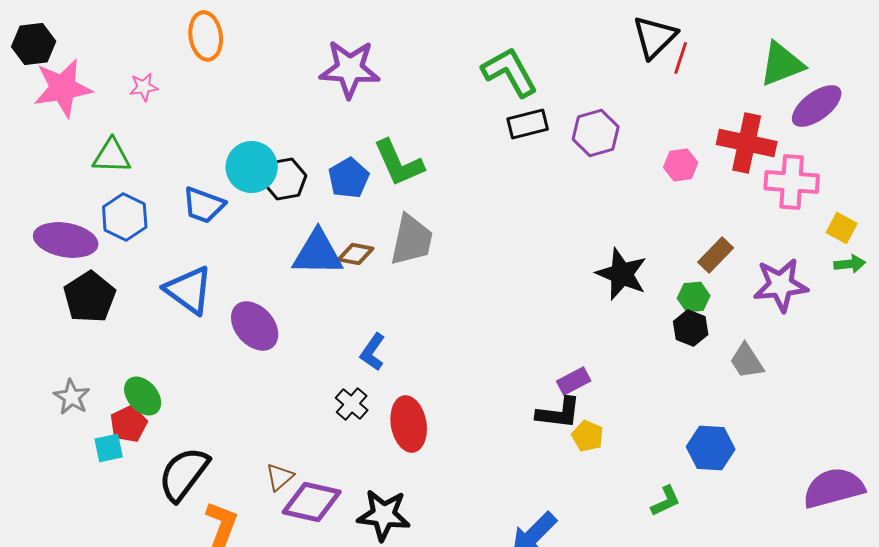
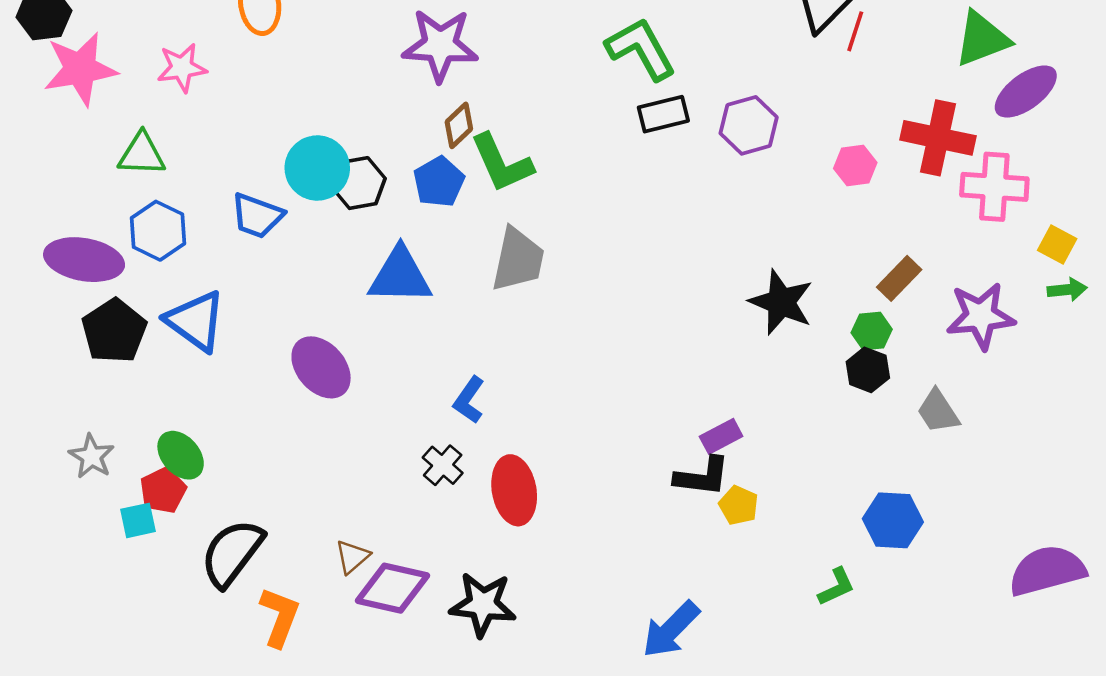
pink star: (144, 87) -> (182, 68), size x1.4
brown diamond: (356, 254) -> (459, 125), moved, turned -54
blue triangle: (189, 290) -> (196, 321), moved

